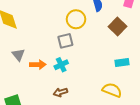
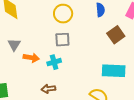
yellow circle: (76, 19) -> (63, 14), moved
cyan rectangle: (122, 62) -> (114, 71), size x1.6

